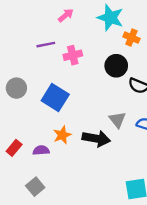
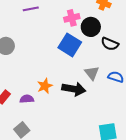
pink cross: (73, 55) -> (72, 18), moved
blue square: (55, 97) -> (70, 45), moved

